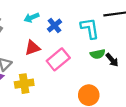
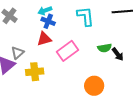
blue cross: (54, 25) -> (48, 21), moved, turned -32
cyan L-shape: (90, 28) -> (85, 16), moved

